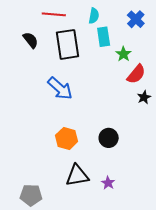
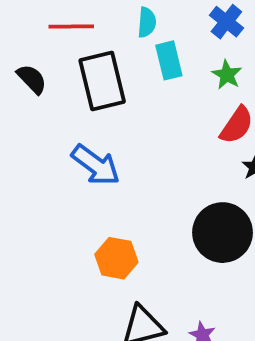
green star: (123, 54) -> (227, 75), moved
black circle: (109, 138) -> (223, 233), moved, size x1.6

